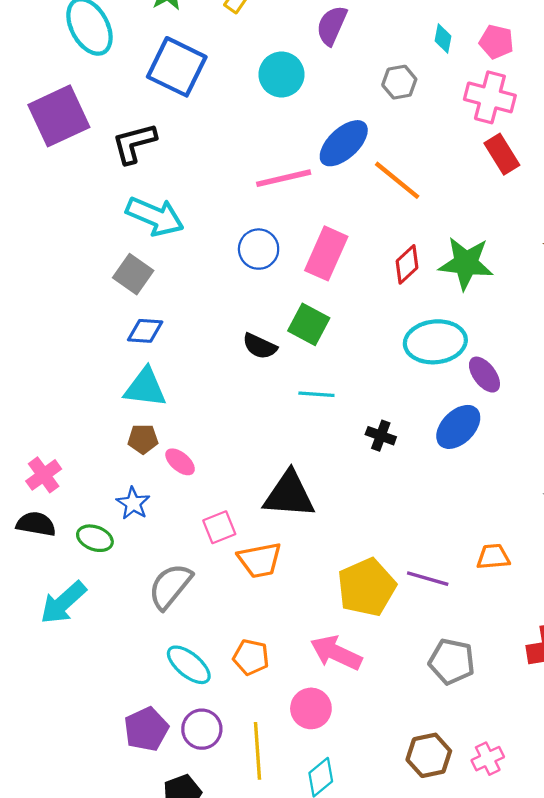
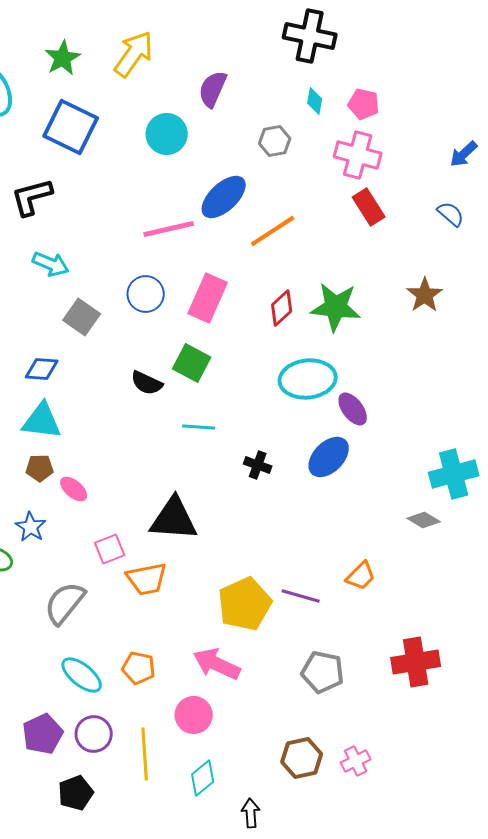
orange line: (397, 180) -> (273, 231), turned -72
cyan arrow: (155, 216) -> (51, 264), size x0.7
gray square: (133, 274) -> (82, 317), moved
orange trapezoid: (493, 557) -> (361, 576), turned 140

